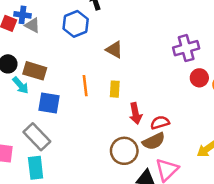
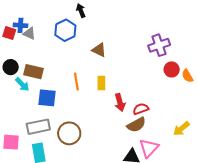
gray rectangle: (37, 137) -> (38, 127), turned -55
brown circle: (124, 151) -> (69, 133), moved

